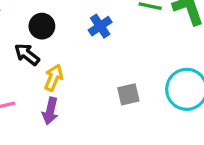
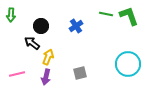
gray square: (128, 94) -> (80, 73), moved

